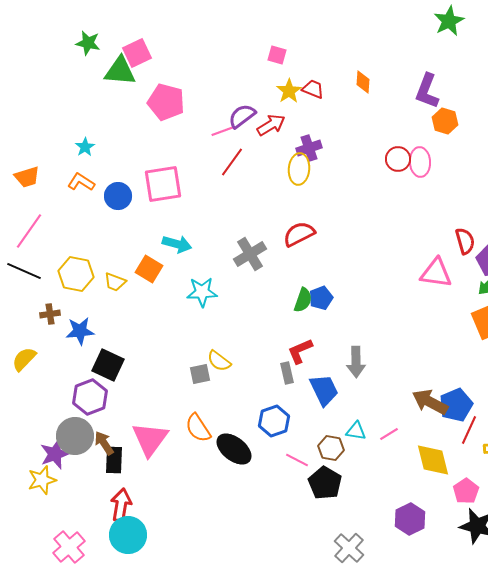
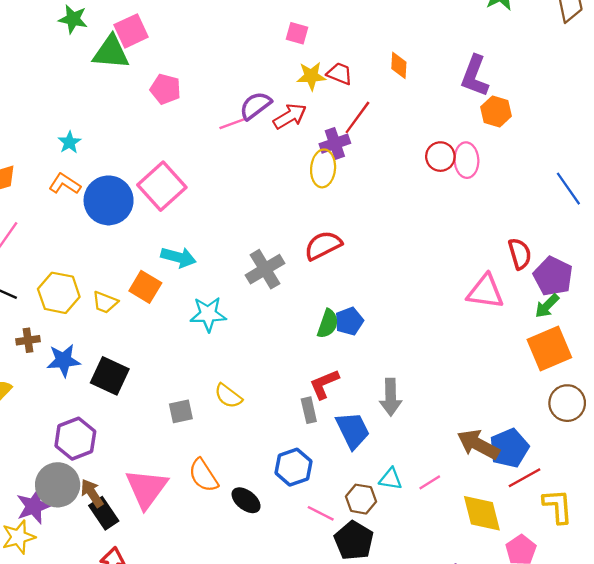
yellow star: (289, 91) -> (311, 76), turned 30
pink pentagon: (166, 102) -> (165, 89), size x0.7
red line: (232, 162) -> (357, 117), moved
pink square: (163, 184) -> (162, 186), turned -33
blue circle: (118, 196) -> (109, 200), size x1.5
black square: (108, 365) -> (110, 376), moved
gray square: (200, 374) -> (181, 411), moved
red line: (469, 430) -> (525, 478), turned 36
black ellipse: (234, 449) -> (246, 500), size x0.7
black rectangle: (114, 460) -> (104, 513), turned -36

